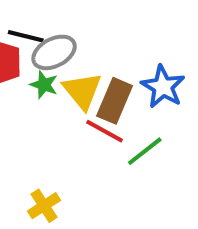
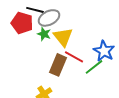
blue star: (163, 87) -> (104, 51), moved
brown rectangle: (115, 101) -> (58, 65), moved

